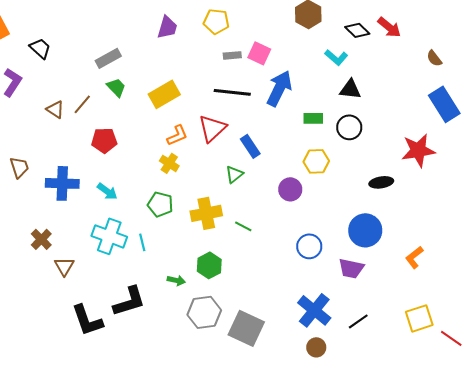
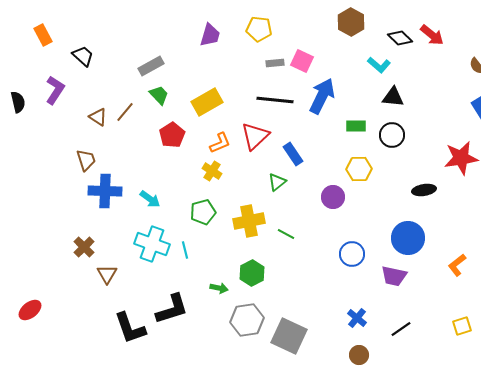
red pentagon: (104, 140) -> (172, 135), moved, turned -30
brown trapezoid: (19, 167) -> (86, 160), moved
green pentagon: (160, 204) -> (203, 212), turned -30
blue cross: (314, 310) -> (357, 318), size x0.6
yellow square: (419, 318) -> (462, 326), size x0.7

